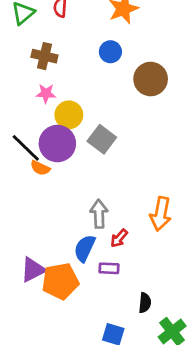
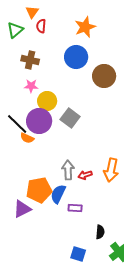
blue circle: (110, 52) -> (76, 57), size x1.5
red arrow: (119, 238) -> (85, 175), moved, turned 32
orange pentagon: (60, 281) -> (39, 190), moved

